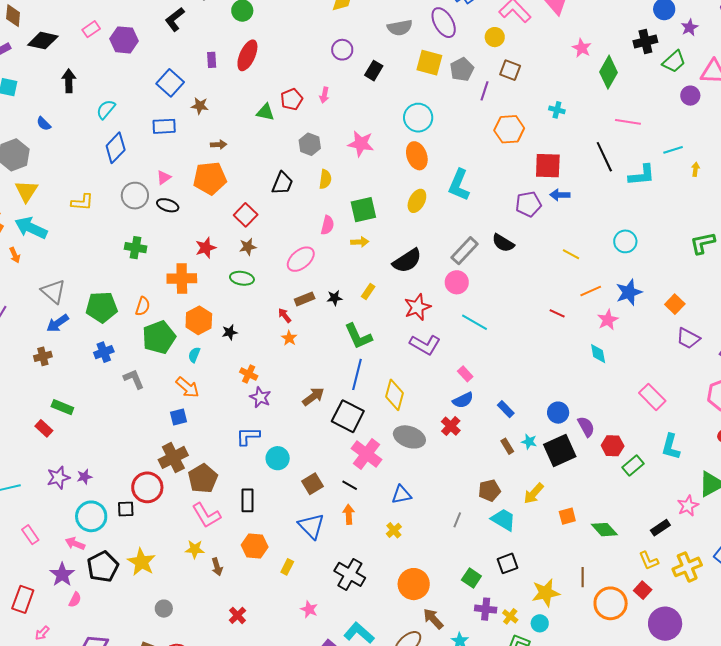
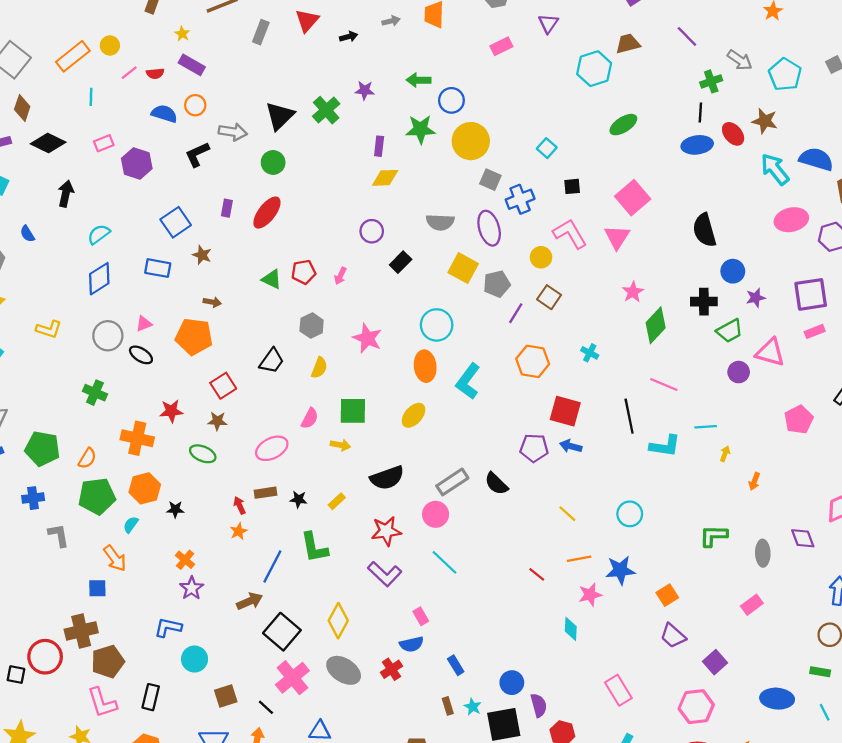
cyan L-shape: (459, 185) -> (468, 381), moved
blue line: (357, 374) -> (272, 566), moved

